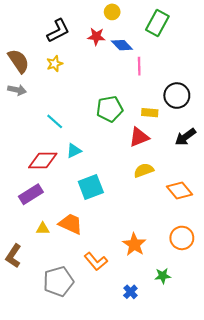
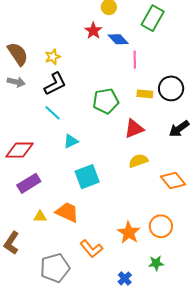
black L-shape: (58, 31) -> (55, 84), moved
red star: (96, 36) -> (93, 31), turned 30
yellow rectangle: (150, 113) -> (145, 94), moved
red diamond: (43, 160) -> (20, 150), moved
orange circle: (182, 238) -> (161, 226), moved

